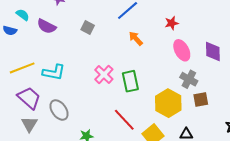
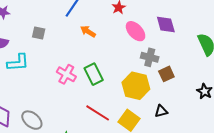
cyan L-shape: (54, 72) -> (18, 63), moved

